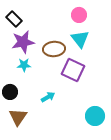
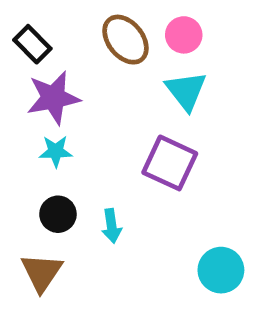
brown ellipse: (54, 49) -> (126, 40), moved, turned 55
black circle: (10, 92) -> (58, 214), moved
cyan arrow: (48, 97) -> (112, 226), turned 112

